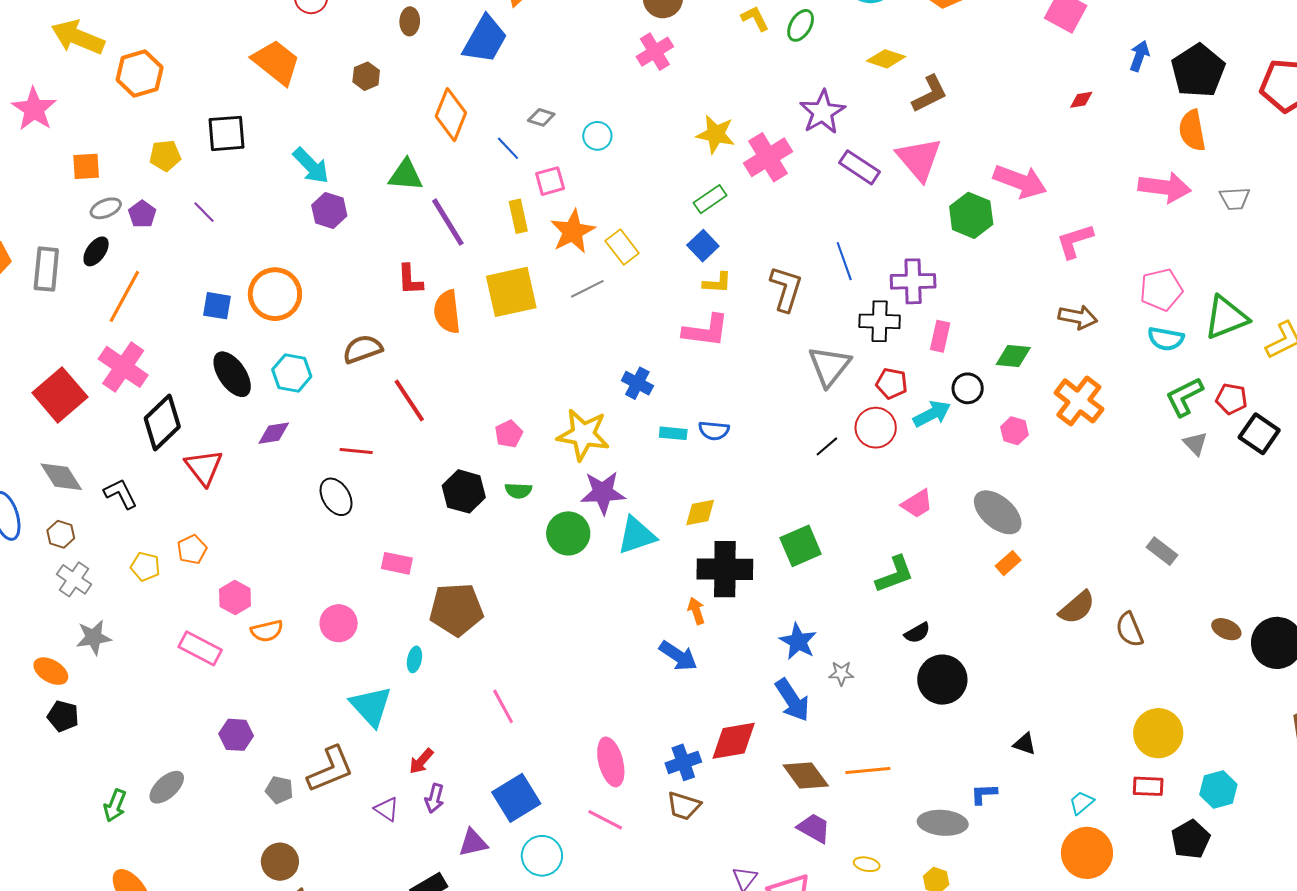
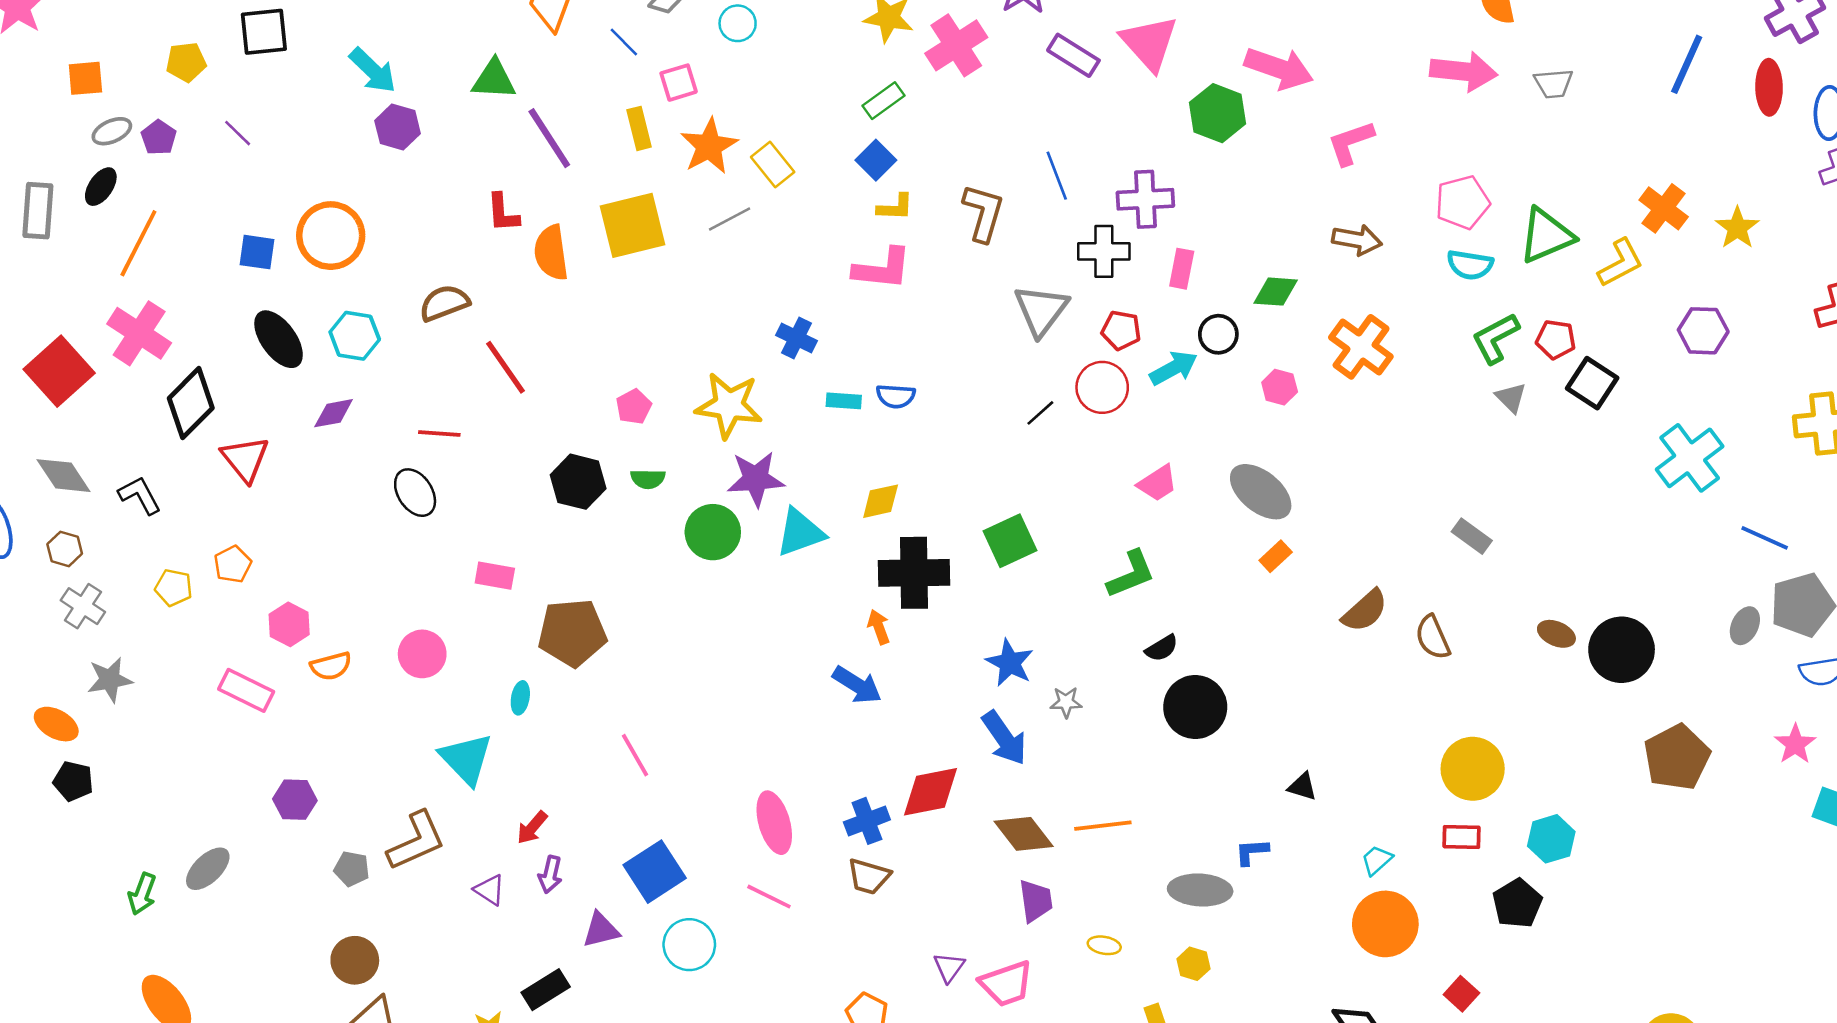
purple trapezoid: (814, 828) -> (1036, 901), turned 54

